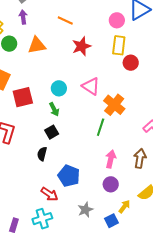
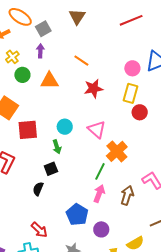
brown arrow: (140, 158) -> (127, 195), moved
pink arrow: (111, 159) -> (99, 193), moved
blue pentagon: (69, 176) -> (77, 215), moved

